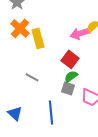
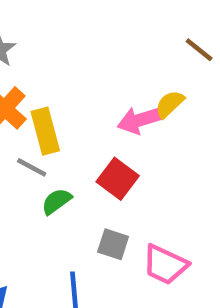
green semicircle: (71, 76) -> (57, 201), moved
gray line: (32, 77) -> (32, 167), moved

